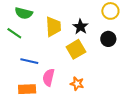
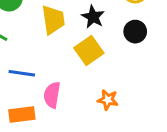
orange star: (77, 84) -> (108, 100), moved

